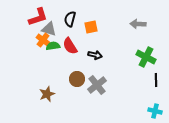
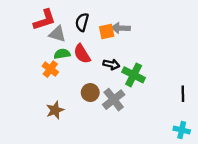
gray arrow: (138, 24) -> (121, 28), moved
orange cross: (43, 40) -> (50, 69), moved
green cross: (146, 57) -> (134, 75), moved

